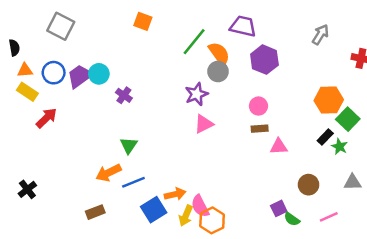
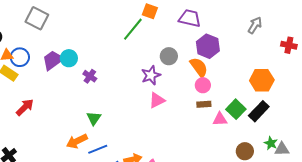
orange square: (143, 21) -> (150, 11), moved
green line: (194, 42) -> (133, 29), moved
orange semicircle: (219, 54) -> (199, 67), moved
blue circle: (54, 73) -> (20, 57), moved
red arrow: (46, 118) -> (25, 107), moved
green square: (348, 119) -> (236, 109), moved
black rectangle: (325, 137) -> (259, 111), size x1.5
green star: (339, 147) -> (271, 143), moved

